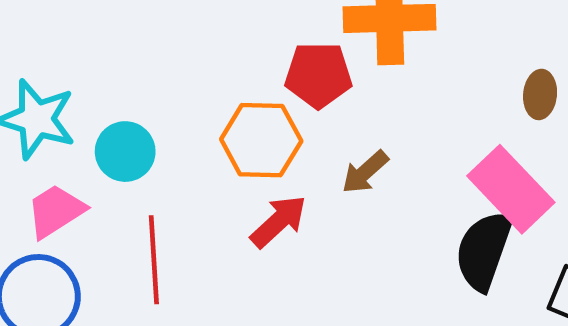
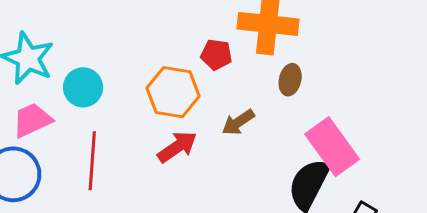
red pentagon: (318, 75) -> (216, 55), size x0.7
brown ellipse: (540, 94) -> (290, 80), moved

